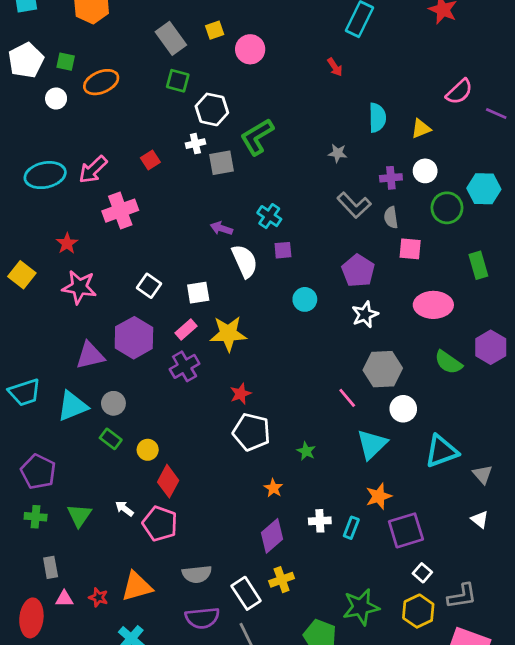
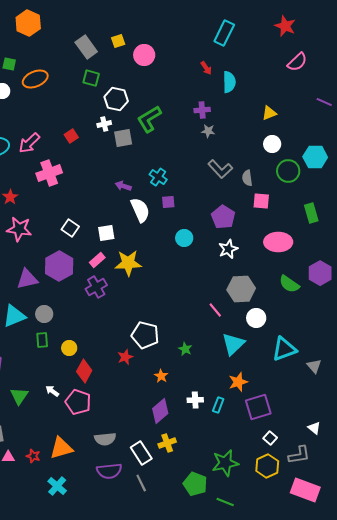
pink semicircle: (459, 92) -> (297, 62), moved
cyan semicircle: (377, 118) -> (229, 82), moved
purple cross: (391, 178) -> (202, 110), moved
red star: (241, 394) -> (125, 357), moved
green rectangle: (111, 439) -> (42, 340), turned 49
white triangle: (480, 519) -> (314, 428), moved

